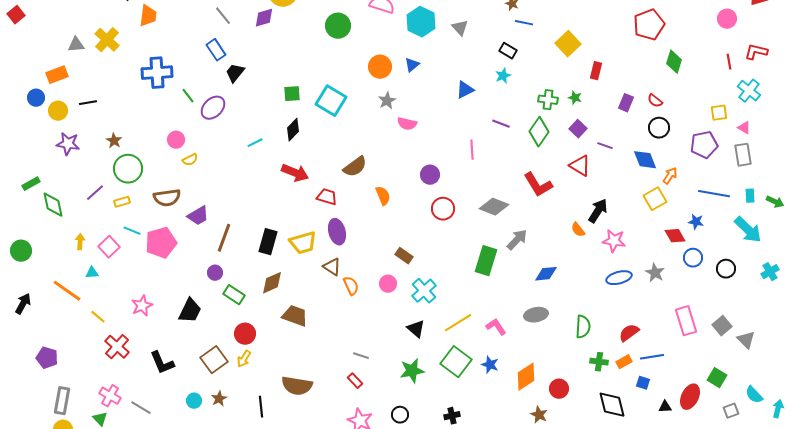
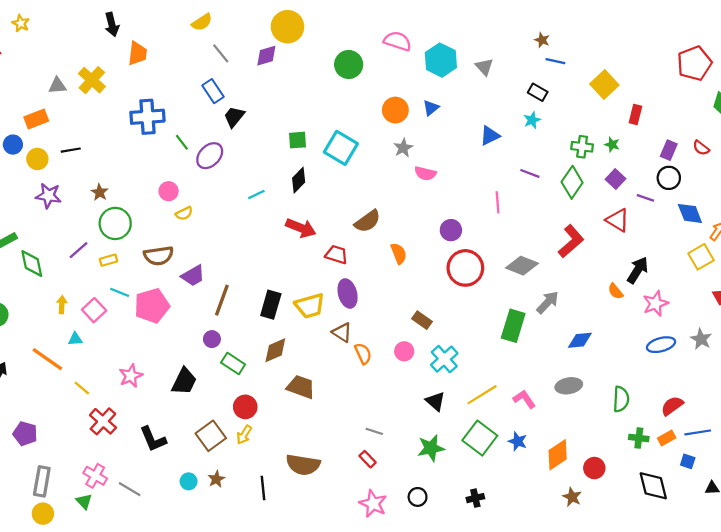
black circle: (659, 128) -> (669, 178), moved
red L-shape: (538, 185) -> (571, 241), turned -100
red circle: (443, 209) -> (465, 268), size x1.4
pink star: (614, 241) -> (655, 303), turned -30

